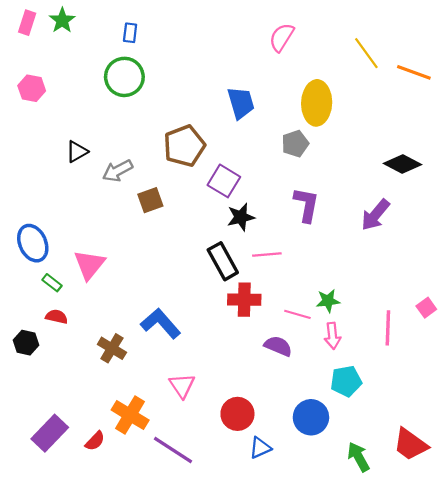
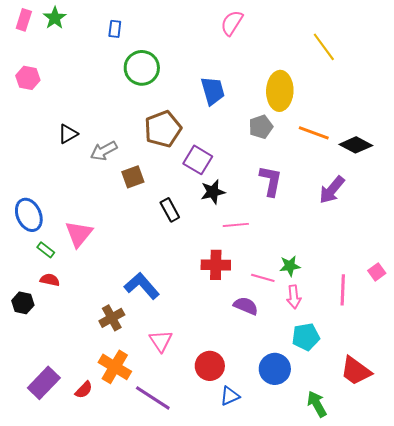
pink semicircle: (282, 37) -> (232, 23), moved
orange line: (414, 72) -> (314, 133), moved
green circle: (124, 77) -> (142, 68), moved
black rectangle: (223, 261) -> (170, 210), moved, size x0.7
brown cross: (112, 348) -> (112, 318), moved, turned 30
red trapezoid: (410, 444) -> (356, 371), moved

